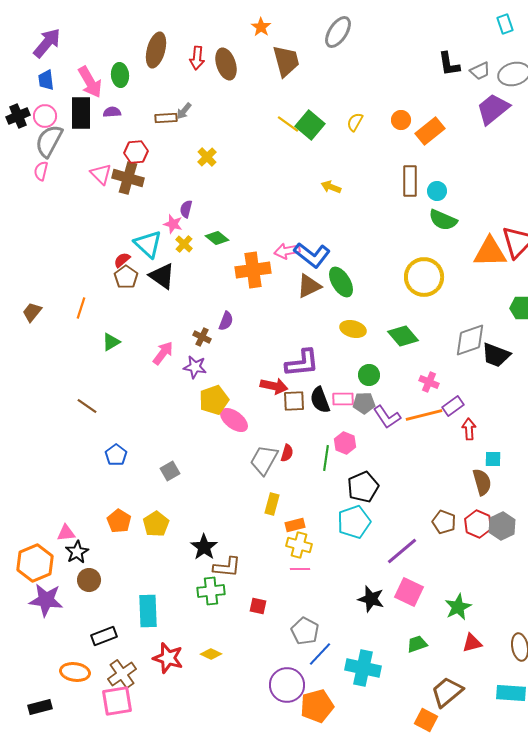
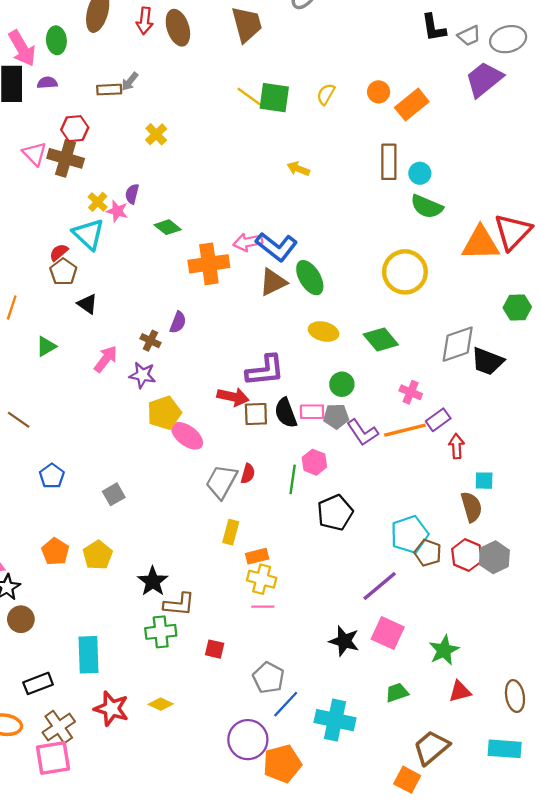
green square: (310, 125) -> (274, 98), turned -32
yellow cross: (184, 244) -> (98, 202), moved
black triangle: (162, 276) -> (87, 304), moved, size x0.7
cyan pentagon: (354, 522) -> (410, 534), moved

